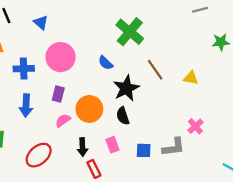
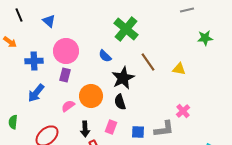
purple rectangle: (58, 94) -> (65, 75), moved
blue arrow: (26, 106) -> (36, 93), turned 36
pink rectangle: (112, 145) -> (111, 127), turned 40

